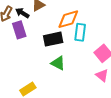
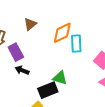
black arrow: (22, 13) -> (22, 70), moved
black rectangle: (53, 39) -> (48, 90), moved

